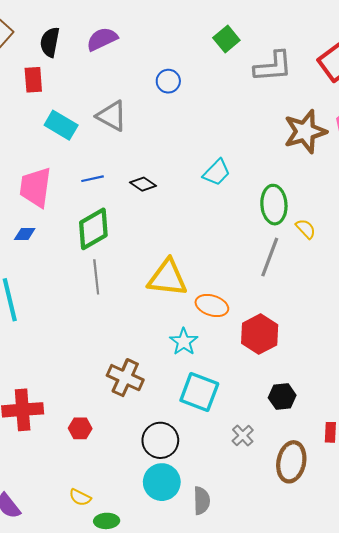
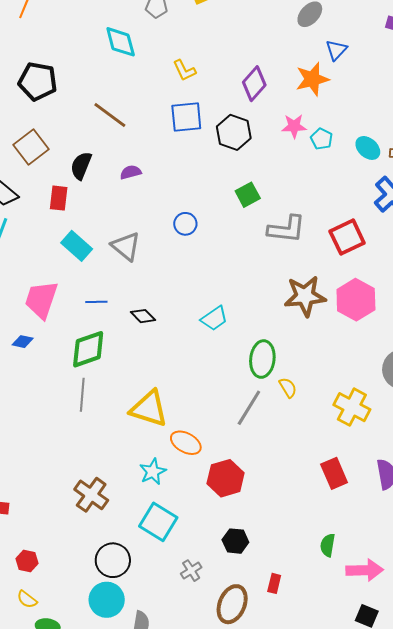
purple semicircle: (102, 39) -> (131, 172), size x0.7
red hexagon: (80, 428) -> (27, 561), moved

